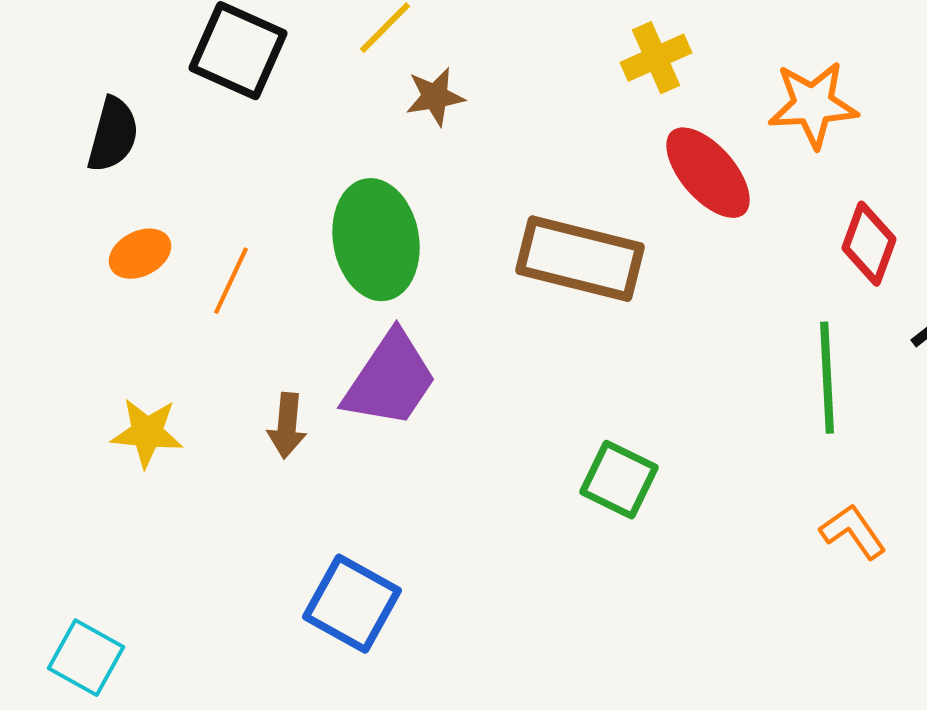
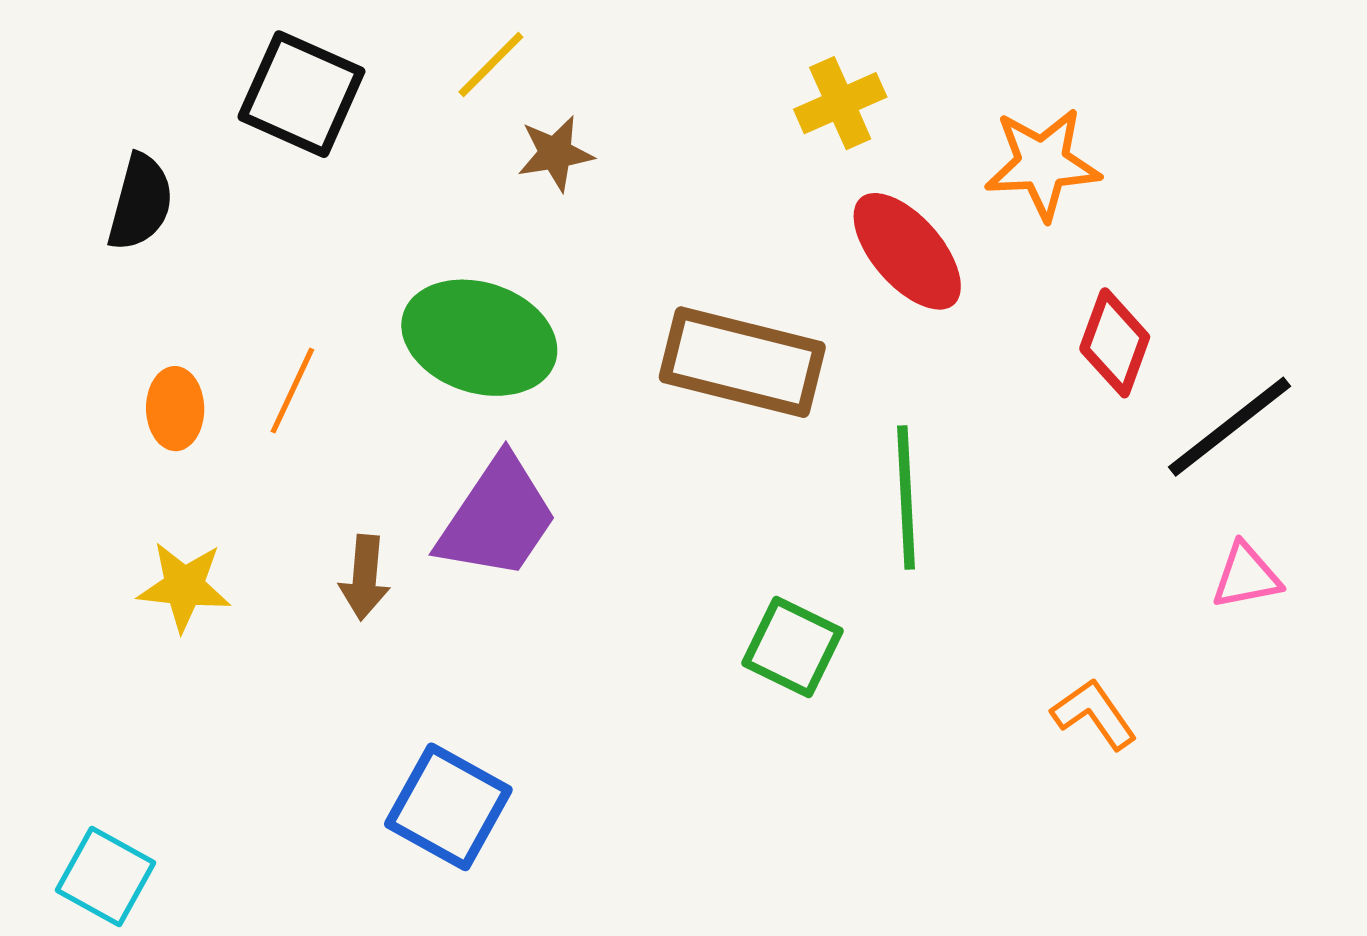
green ellipse: (376, 240) -> (479, 338), turned -62
orange ellipse: (140, 254) -> (175, 409), moved, turned -64
green line: (827, 378) -> (906, 498), moved

